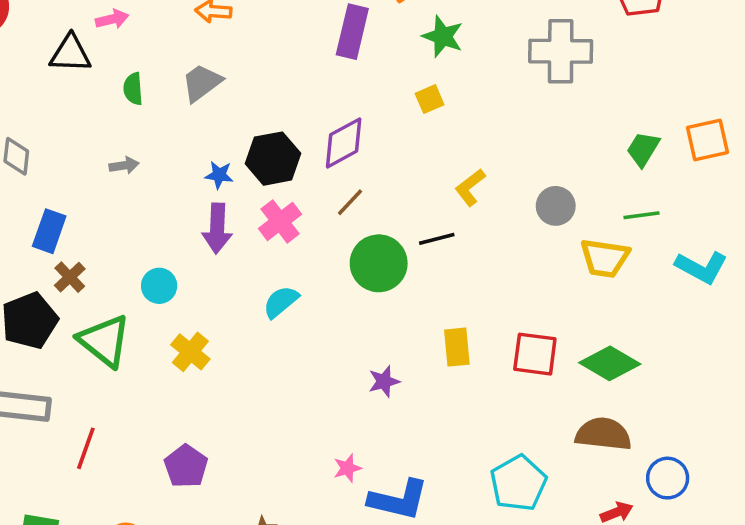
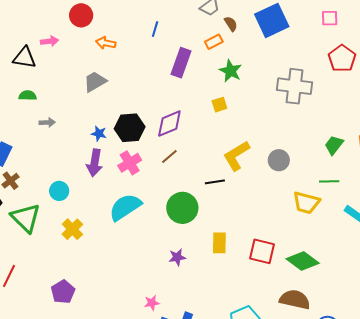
green semicircle: (133, 89) -> (28, 96), moved, turned 90
yellow L-shape: (470, 187) -> (236, 156), size x1.5
gray circle: (556, 206) -> (279, 160), moved
green circle: (379, 263) -> (182, 208), moved
cyan semicircle: (281, 302) -> (125, 207), size x1.6

